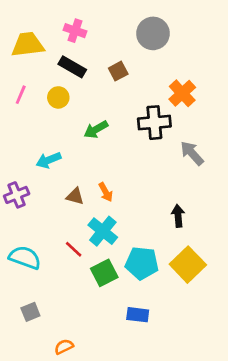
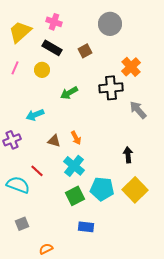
yellow trapezoid: (28, 45) -> (20, 32), turned -35
red line: (74, 249) -> (37, 171), moved
blue rectangle: (138, 315) -> (86, 227), moved

